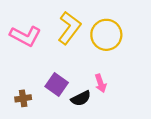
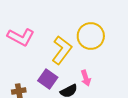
yellow L-shape: (69, 28) -> (62, 50), moved

